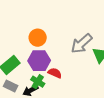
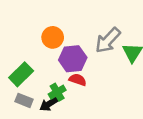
purple hexagon: (39, 61) -> (73, 59), moved
green cross: (38, 82) -> (57, 92), turned 32

